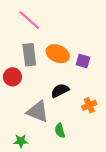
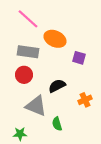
orange ellipse: (58, 54) -> (55, 39), moved
gray rectangle: (29, 55) -> (28, 52), turned -75
red circle: (12, 77) -> (24, 75), moved

